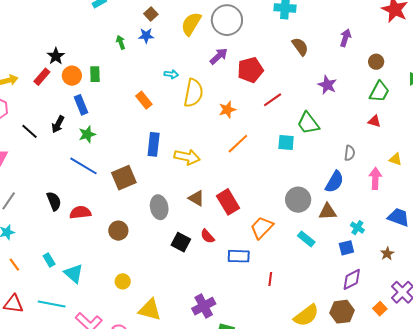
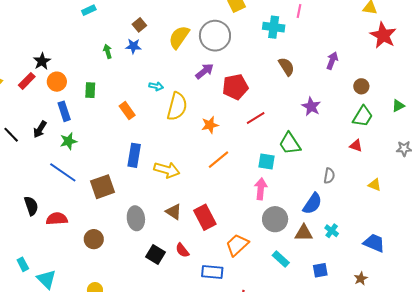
green rectangle: (95, 74) -> (90, 90), moved
pink arrow: (375, 178) -> (261, 189), moved
cyan cross: (357, 228) -> (332, 231), moved

